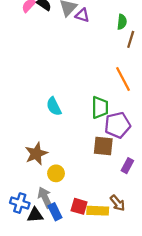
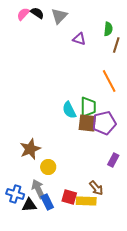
purple triangle: (82, 15) -> (79, 39), moved
cyan semicircle: (54, 106) -> (69, 110), moved
brown square: (103, 146) -> (87, 123), moved
brown arrow: (117, 203) -> (96, 188), moved

